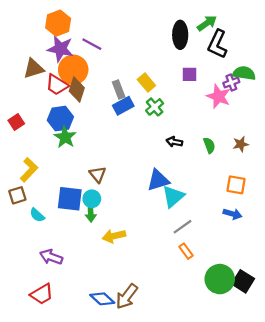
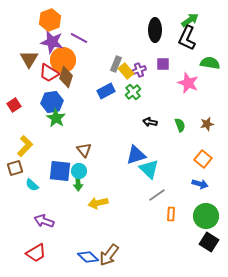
green arrow: (207, 23) -> (190, 20), moved
brown triangle: (34, 69) -> (29, 59), turned -42
purple cross: (231, 83) -> (139, 70), moved
gray rectangle: (119, 89) -> (116, 64), moved, turned 42
orange square: (236, 185) -> (203, 159), turned 30
cyan triangle: (173, 196) -> (149, 169), turned -35
orange rectangle: (186, 251) -> (171, 214), moved, turned 40
green circle: (220, 279) -> (206, 216), moved

